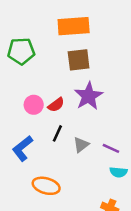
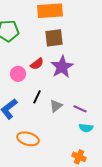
red semicircle: (56, 105) -> (37, 64), moved

